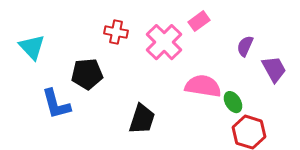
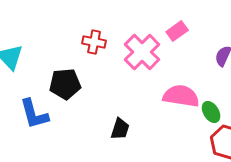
black trapezoid: (142, 119) -> (120, 129), size x0.7

